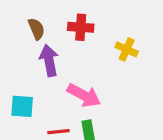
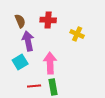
pink arrow: (84, 95) -> (50, 63), turned -120
cyan square: (22, 106) -> (20, 62), moved, turned -35

